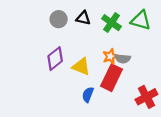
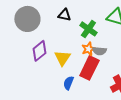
gray circle: (59, 19) -> (27, 19), moved, size x1.6
green cross: (111, 23) -> (88, 29), moved
yellow triangle: (81, 66) -> (62, 58), turned 42

